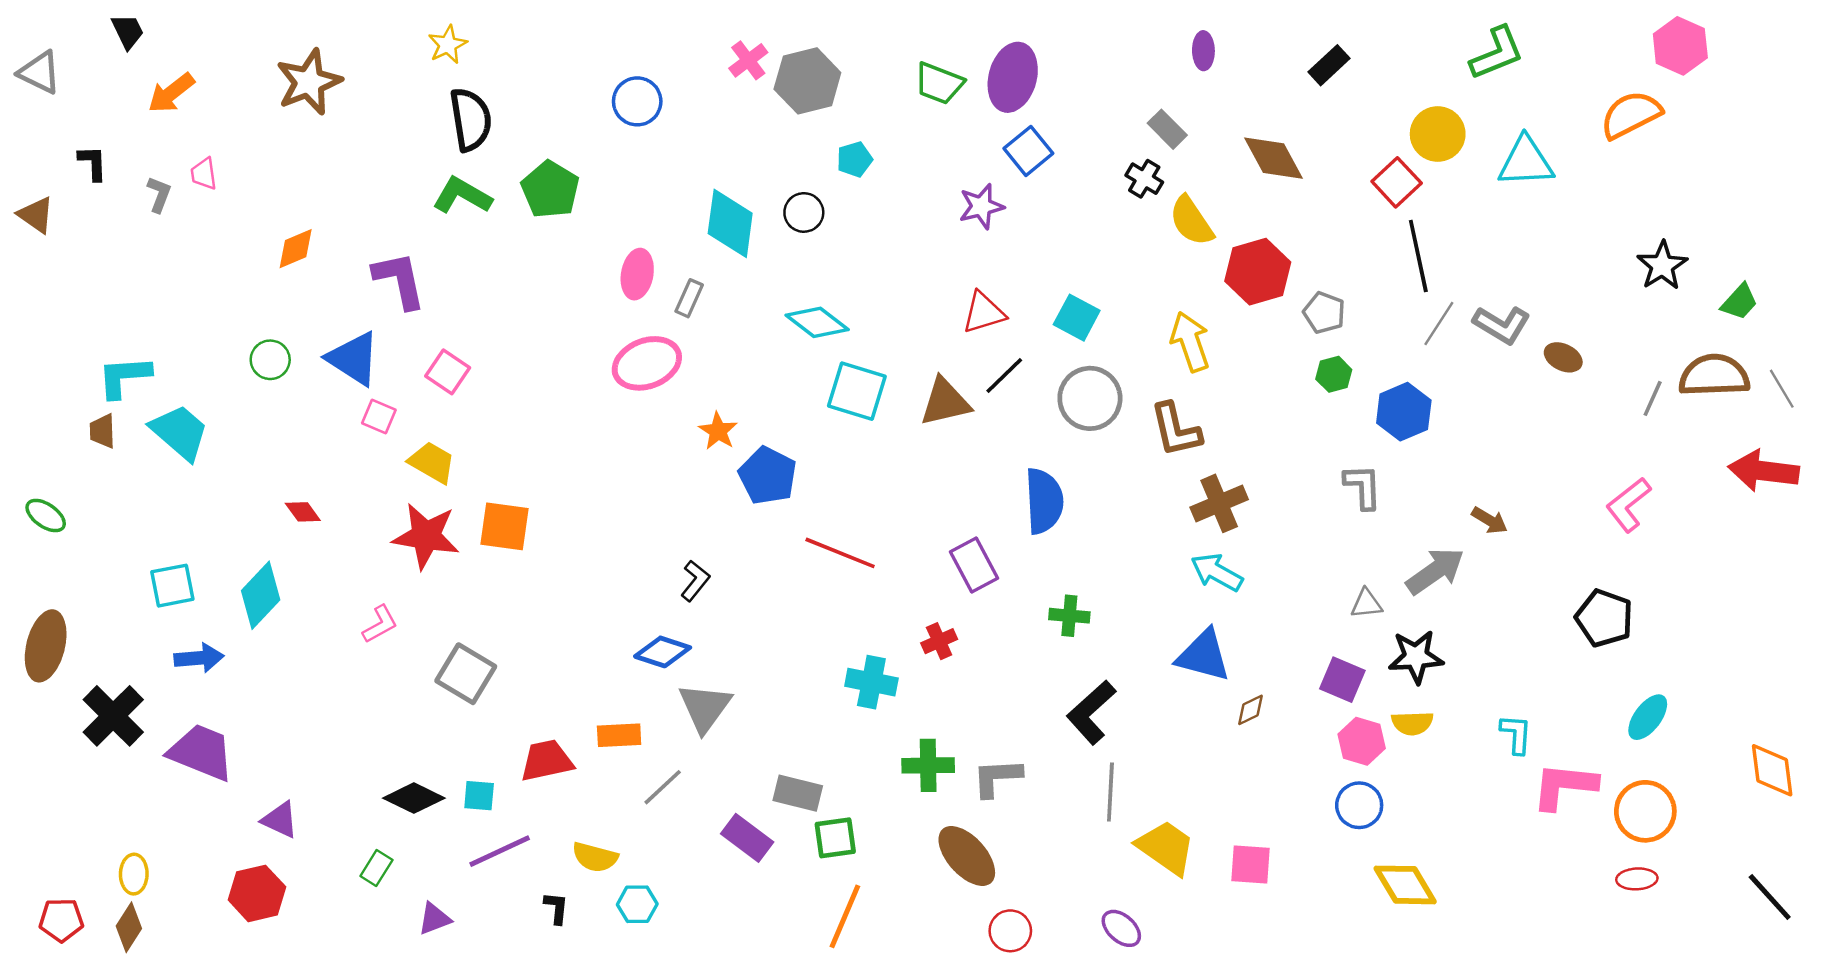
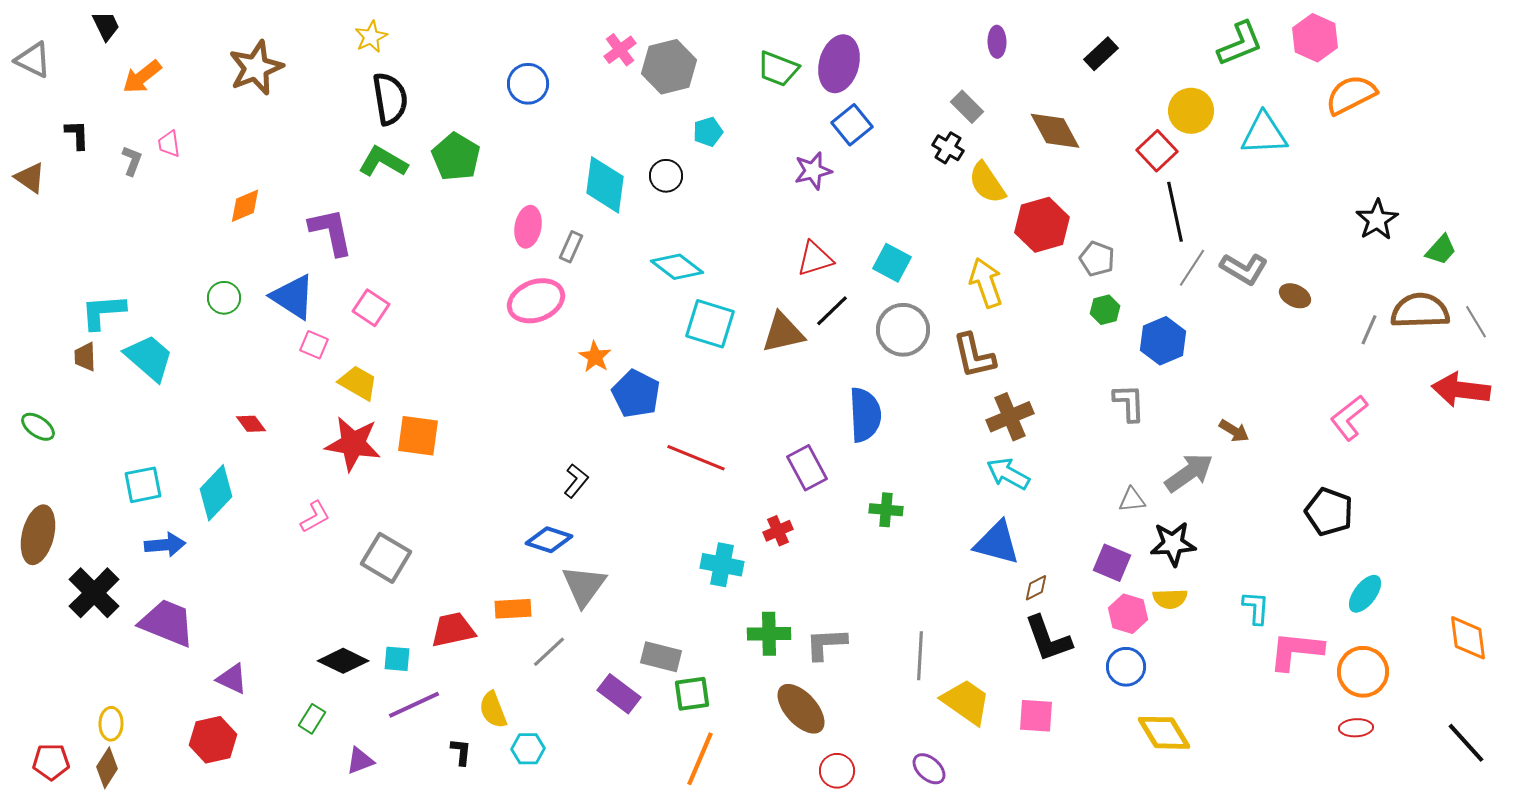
pink hexagon: (1680, 46) -> (1315, 38), moved
black L-shape: (1091, 712) -> (1048, 639), moved, turned -68
yellow semicircle: (595, 857) -> (493, 710), turned 54

